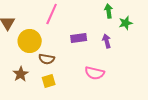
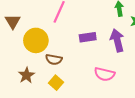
purple arrow: (107, 41) -> (117, 40), size x1.5
yellow square: (49, 81) -> (56, 83), turned -32

